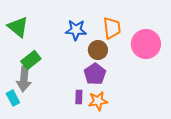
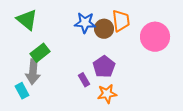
brown circle: (98, 50) -> (104, 29), moved
purple rectangle: (79, 97) -> (84, 80), moved, turned -32

